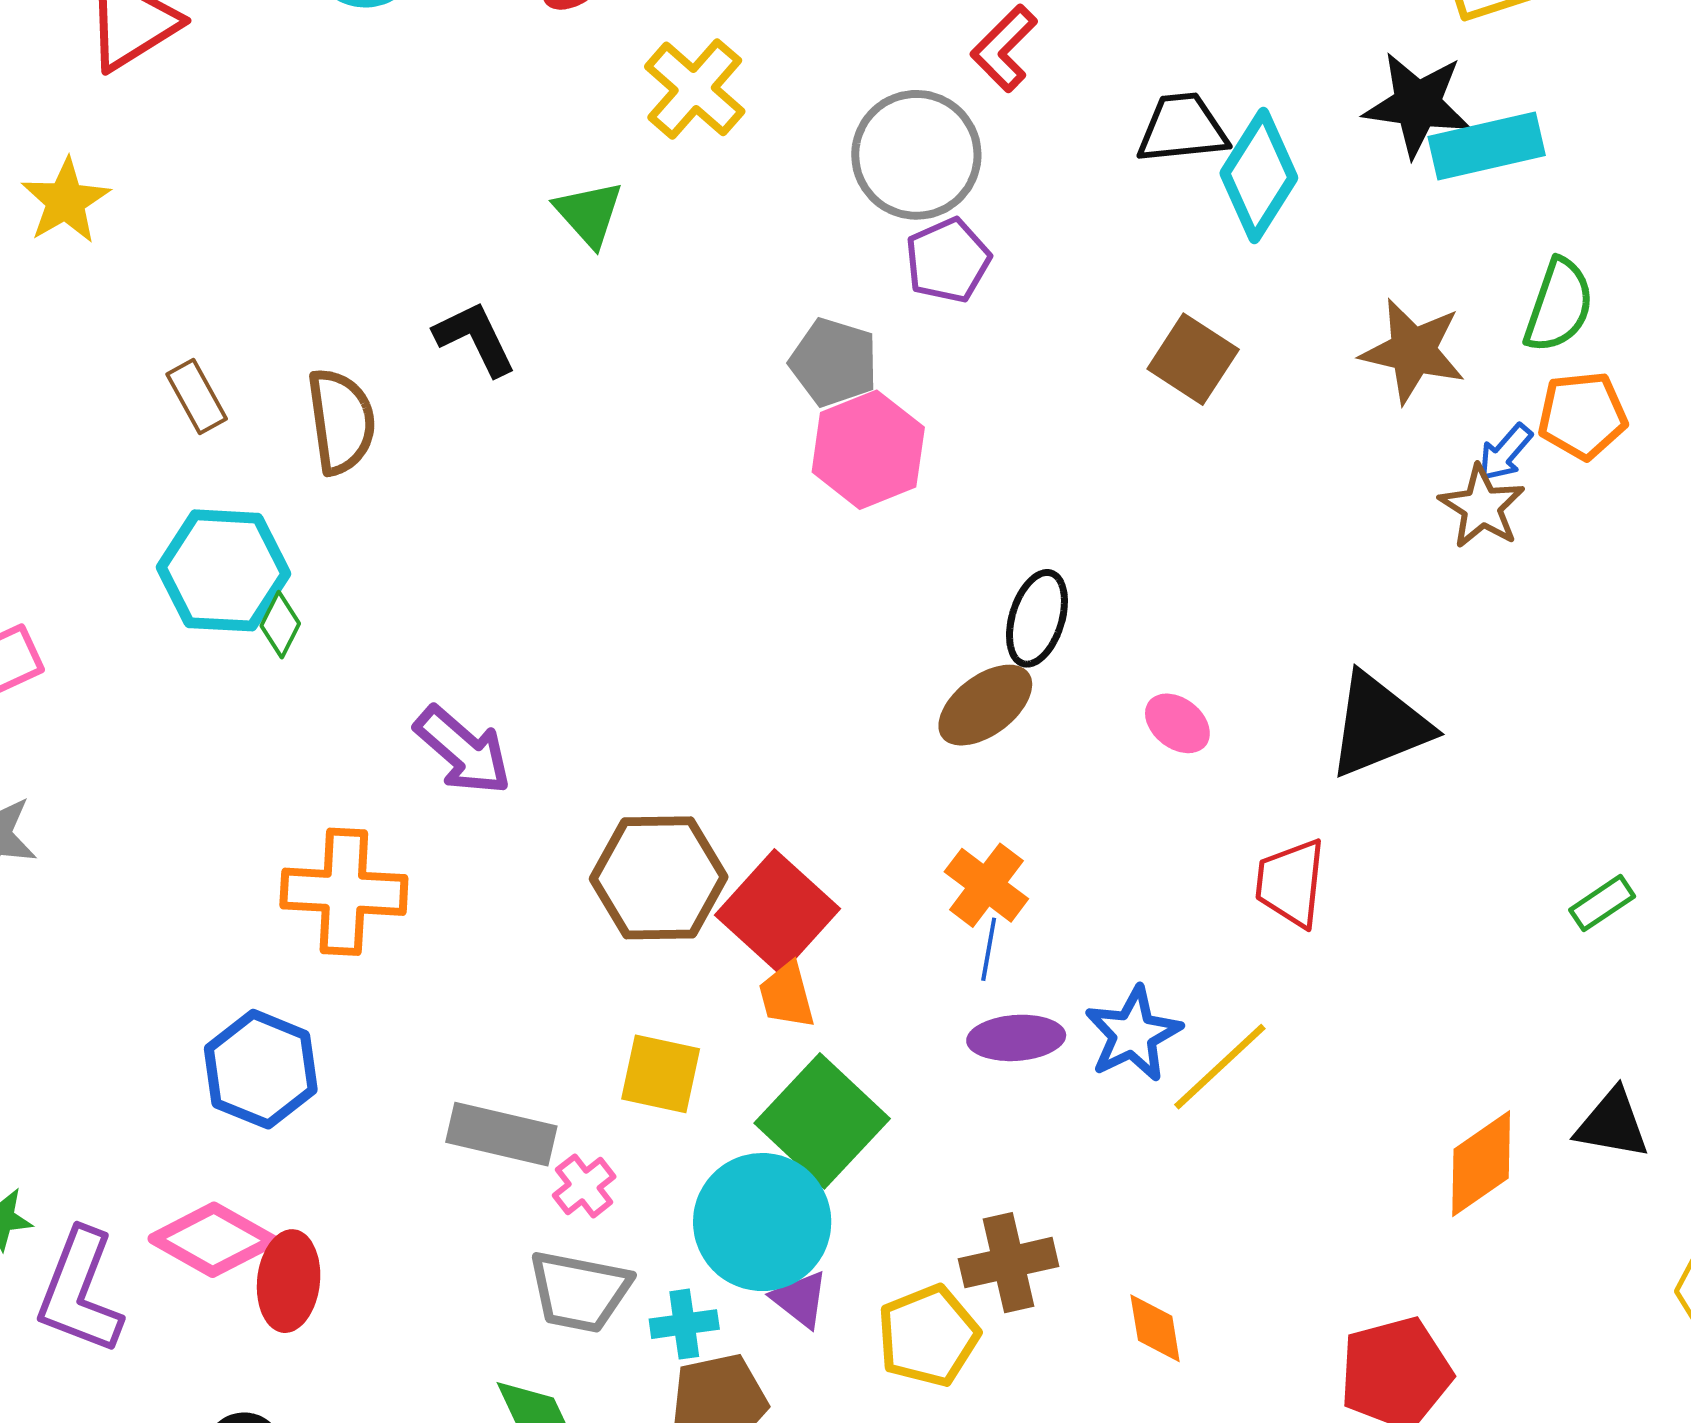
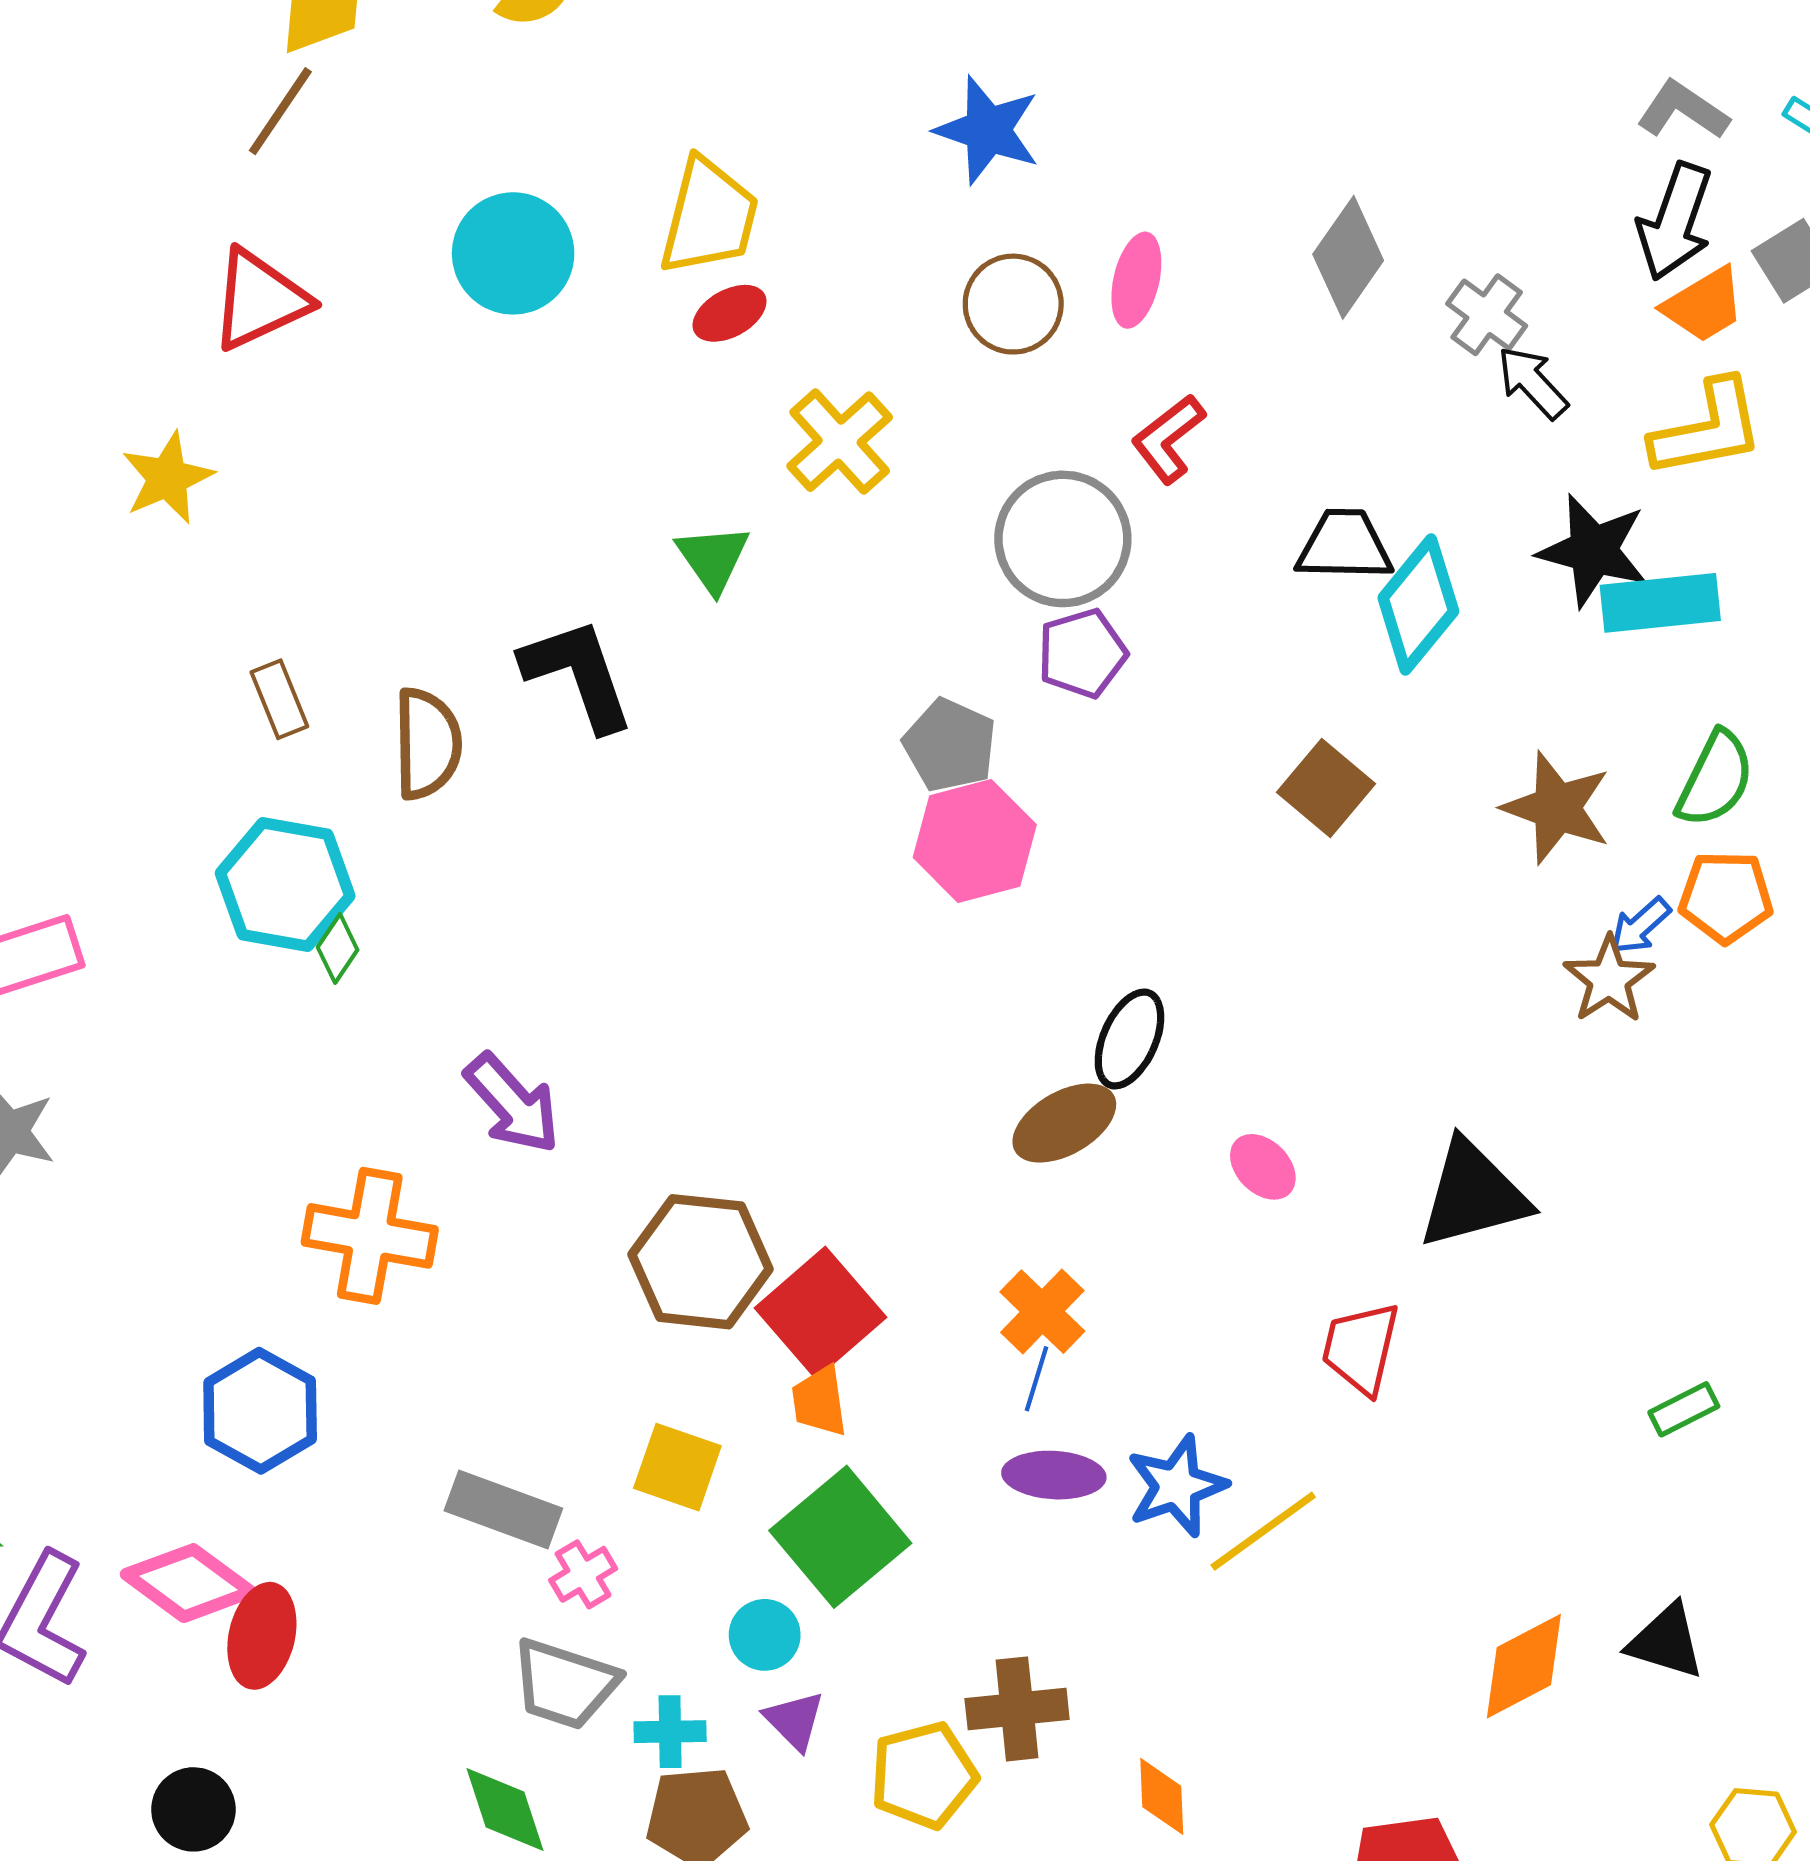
black L-shape: (475, 338) -> (578, 674), size x1.4
cyan circle: (762, 1222) -> (765, 1635), size x0.5

